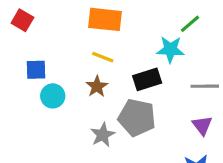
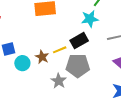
yellow line: (103, 57) -> (60, 50), moved, turned -32
brown star: (97, 86) -> (42, 57), moved

